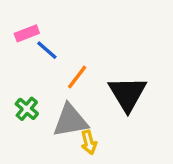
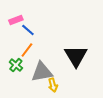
orange line: (77, 77) -> (27, 50), moved

